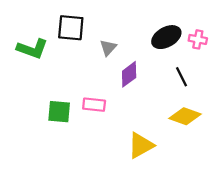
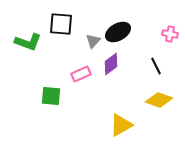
black ellipse: (166, 37) -> (118, 32), moved
pink rectangle: (94, 105) -> (81, 74), moved, turned -30

